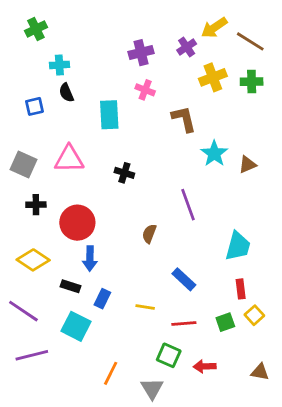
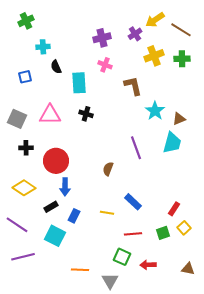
black semicircle: (66, 93) -> (56, 67), moved
black cross: (124, 173) -> (86, 114), moved
cyan trapezoid: (238, 246) -> (172, 143), moved
black rectangle: (70, 286) -> (51, 207), turned -48
red rectangle: (241, 289) -> (174, 209), turned 40
yellow line: (145, 307) -> (107, 213), moved
orange line: (111, 373) -> (80, 270), turned 66

